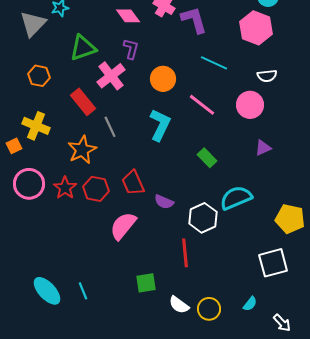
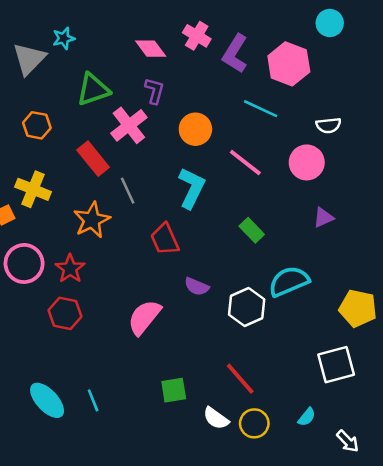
purple L-shape: (194, 20) -> (235, 54), turned -132
pink hexagon: (256, 28) -> (289, 64), moved
red trapezoid: (133, 183) -> (165, 239), moved
red hexagon: (96, 189) -> (65, 313), moved
red line: (185, 253) -> (240, 379), moved, turned -36

